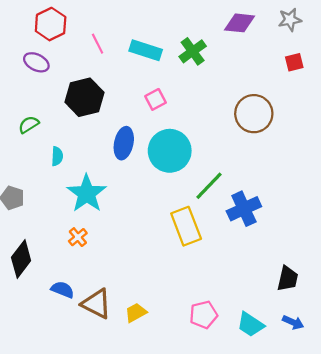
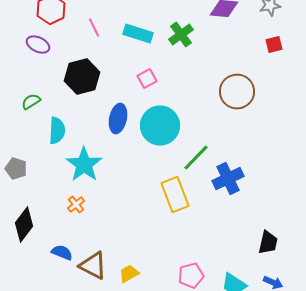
cyan semicircle: (57, 156) -> (57, 131), size x1.5

